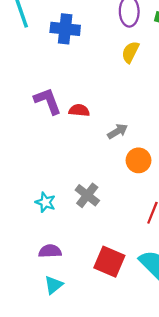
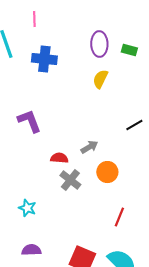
red semicircle: (79, 110) -> (59, 158), moved
gray cross: (87, 195) -> (70, 180), moved

